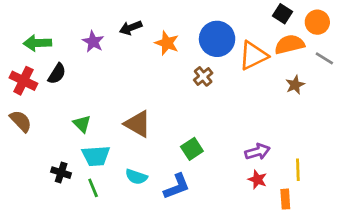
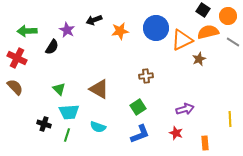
orange star: (167, 43) -> (120, 31), turned -30
black semicircle: (57, 74) -> (52, 47), moved
brown cross: (203, 76) -> (146, 76), moved, turned 32
brown star: (295, 85) -> (199, 59), moved
yellow line: (298, 170) -> (230, 119), moved
red star: (257, 180) -> (176, 133), moved
blue L-shape: (177, 186) -> (140, 134), moved
green line: (93, 188) -> (67, 135), turned 40

